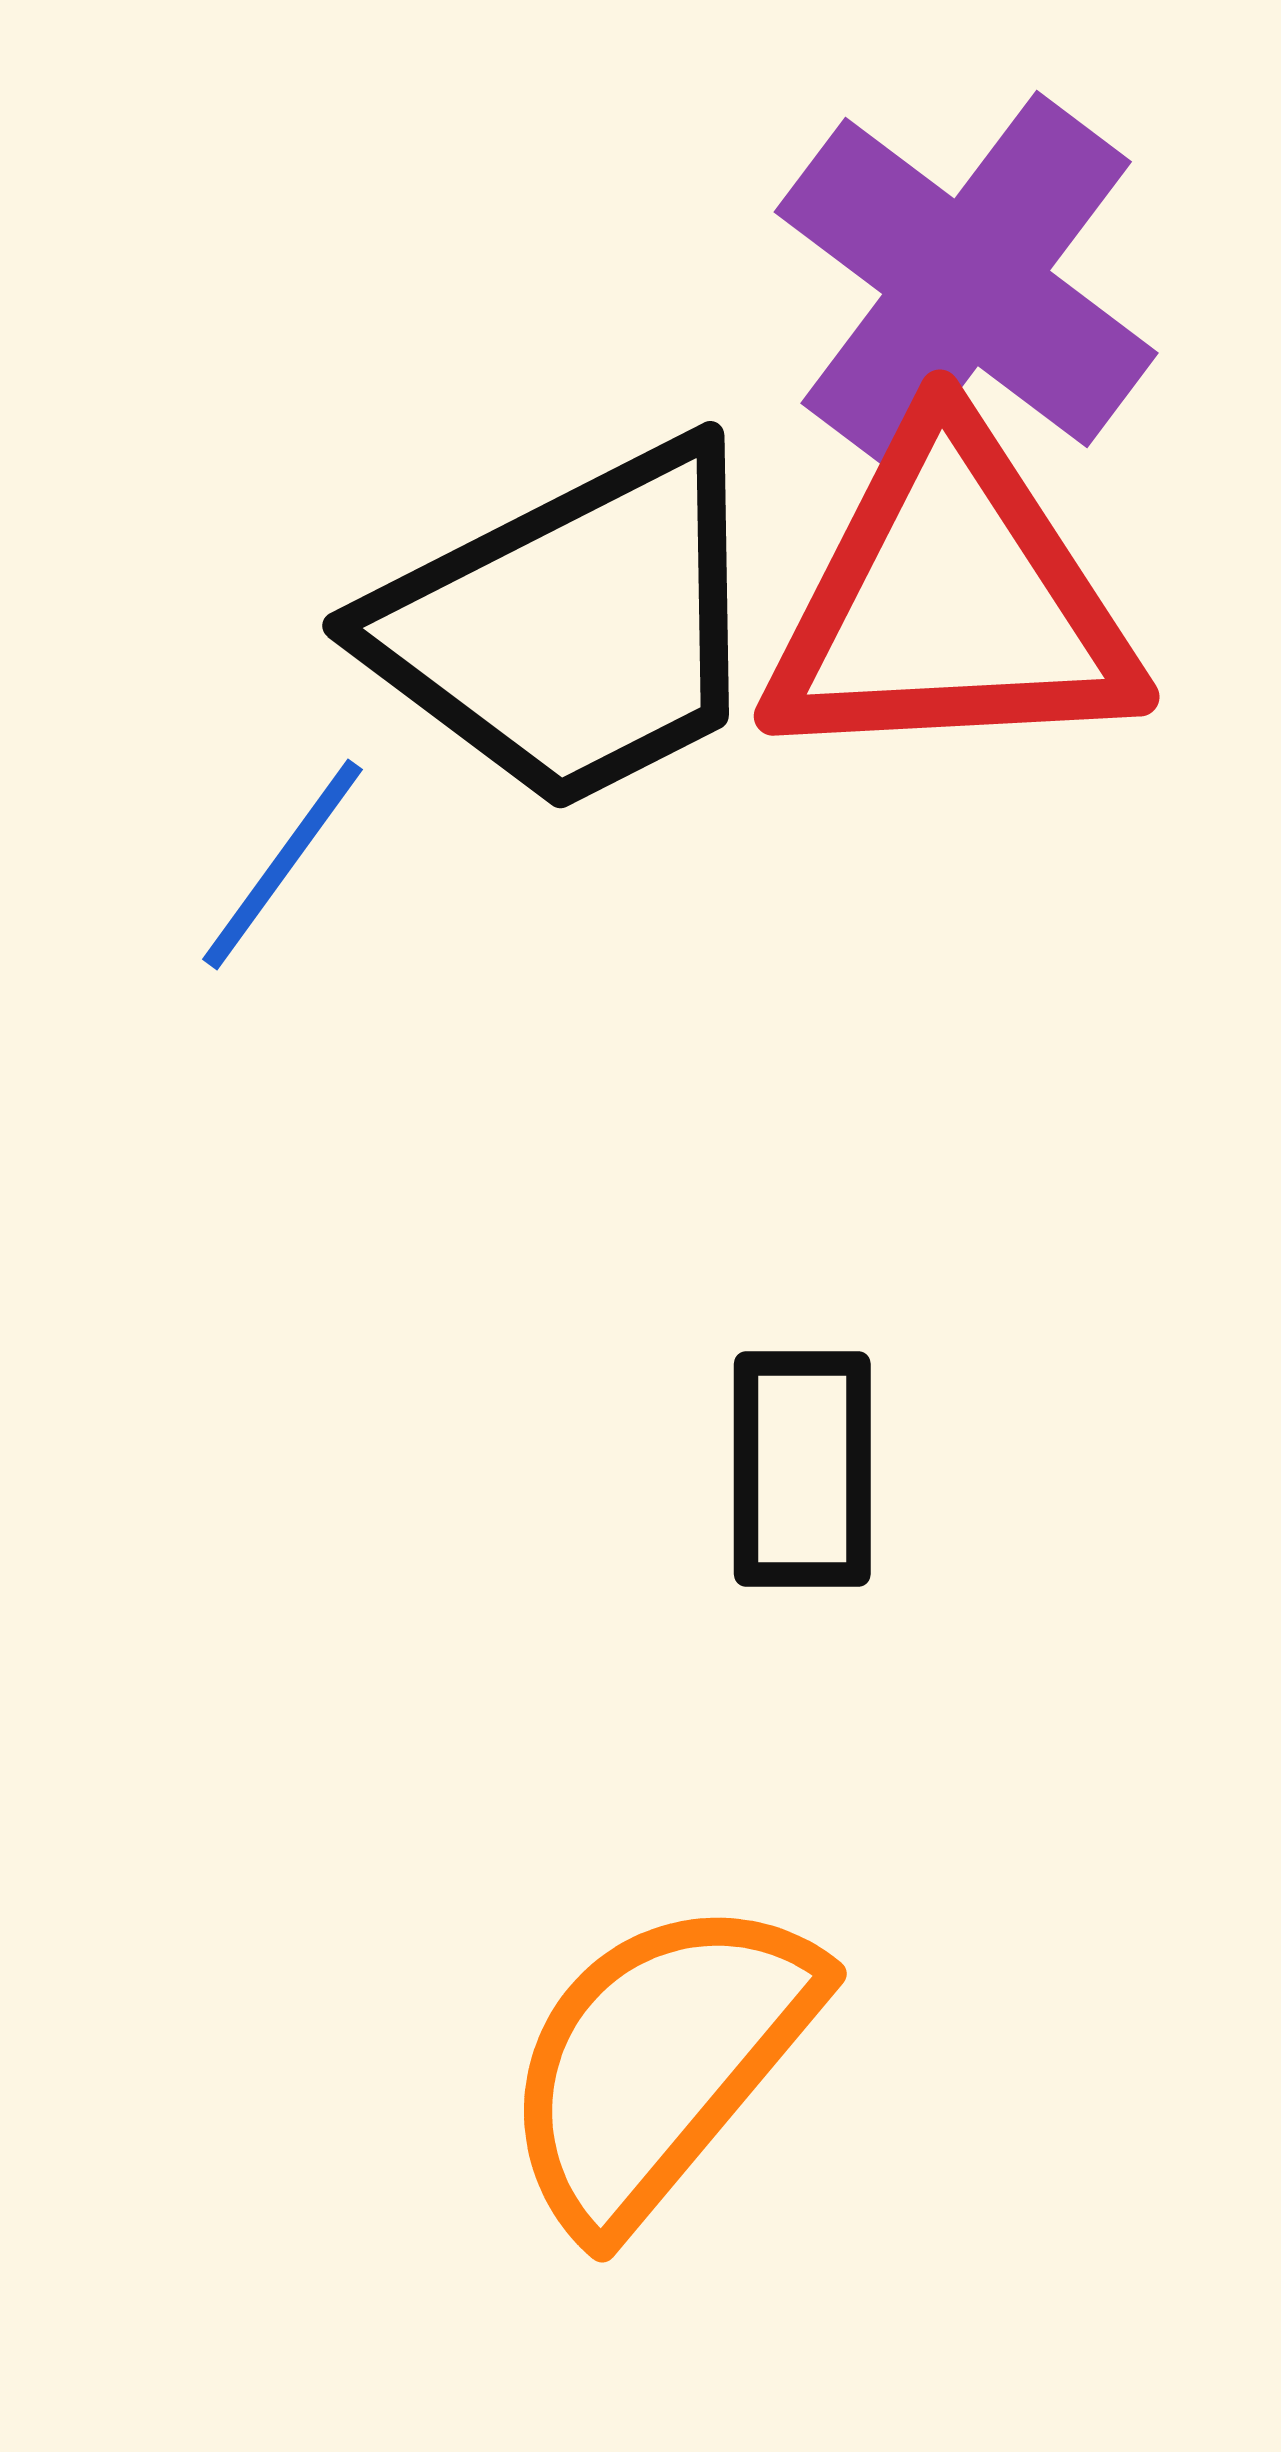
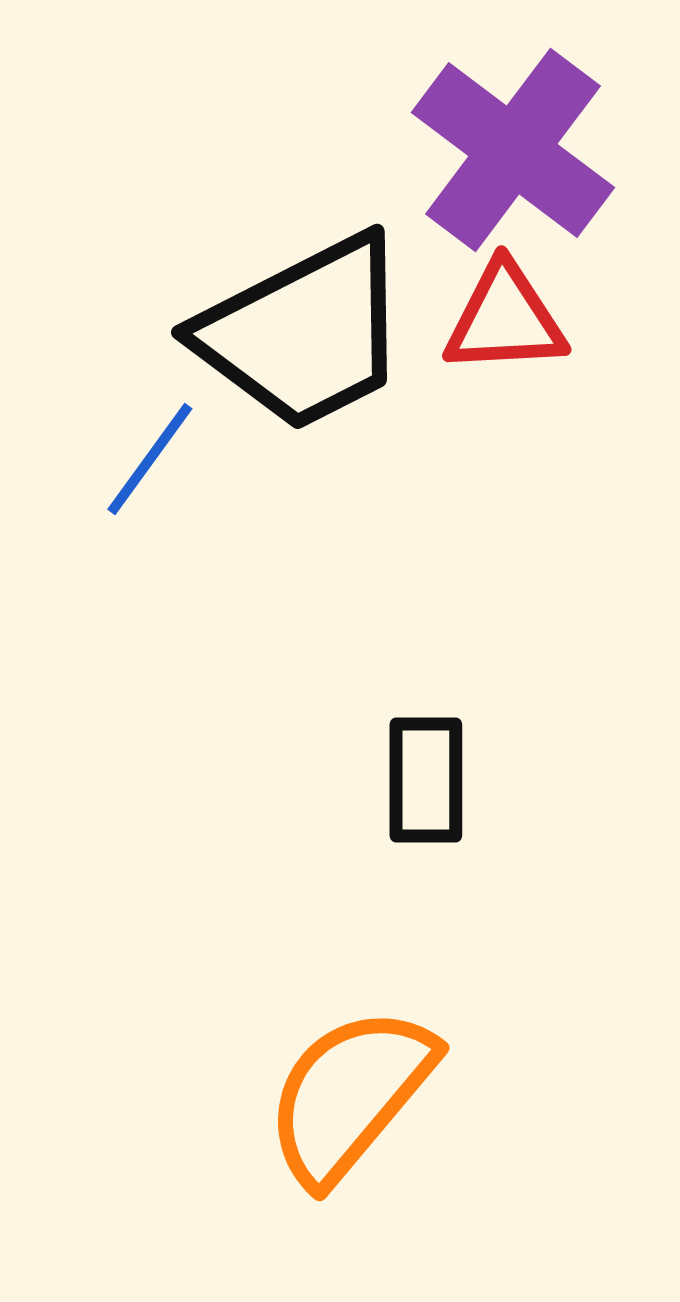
red triangle: (951, 601) -> (505, 319), size x0.6

